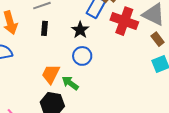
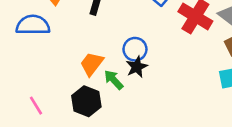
black star: (80, 30) -> (137, 67), moved

